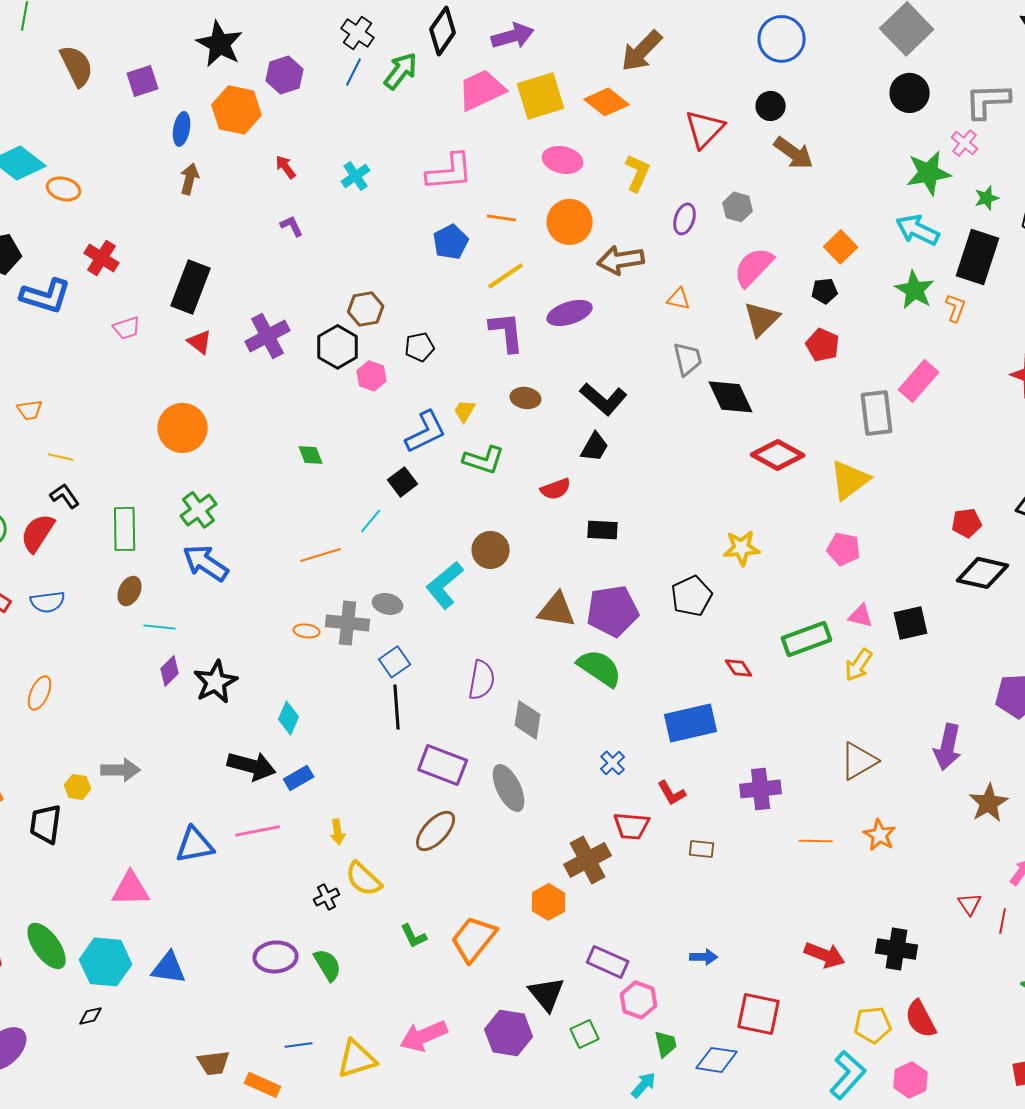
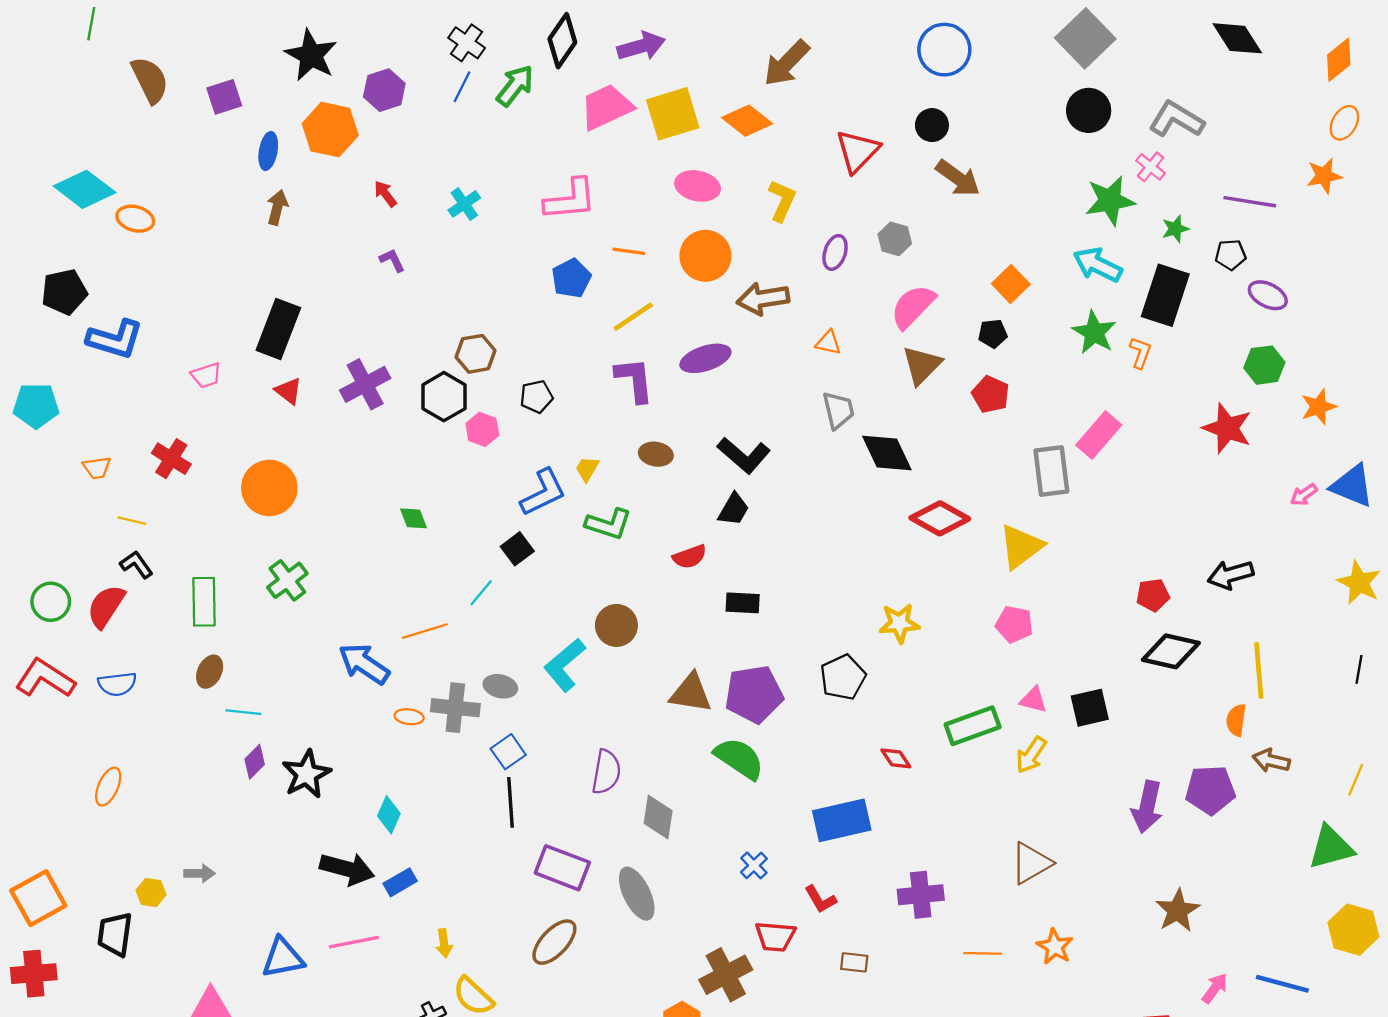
gray L-shape: (988, 101) -> (1176, 119), turned 33
red cross: (102, 258) -> (171, 459), moved
blue arrow: (206, 563) -> (364, 664), moved
purple arrow: (948, 747) -> (1147, 807), moved
gray arrow: (121, 770) -> (199, 873), size x0.7

